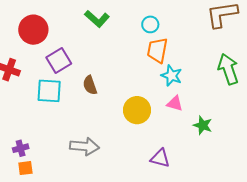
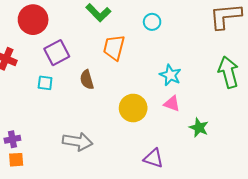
orange trapezoid: (157, 50) -> (114, 48), moved
cyan square: (49, 91) -> (45, 83), size x0.6

